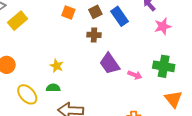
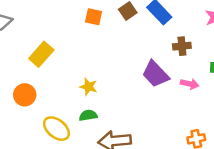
yellow rectangle: (18, 21) -> (41, 54), moved
brown cross: (94, 35) -> (182, 46), moved

